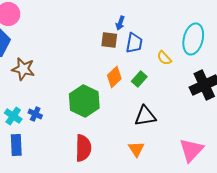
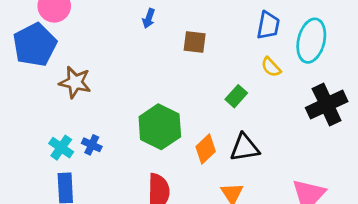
blue arrow: (120, 23) -> (149, 18), moved
blue trapezoid: (134, 43) -> (268, 25), moved
orange diamond: (114, 77) -> (206, 149), moved

